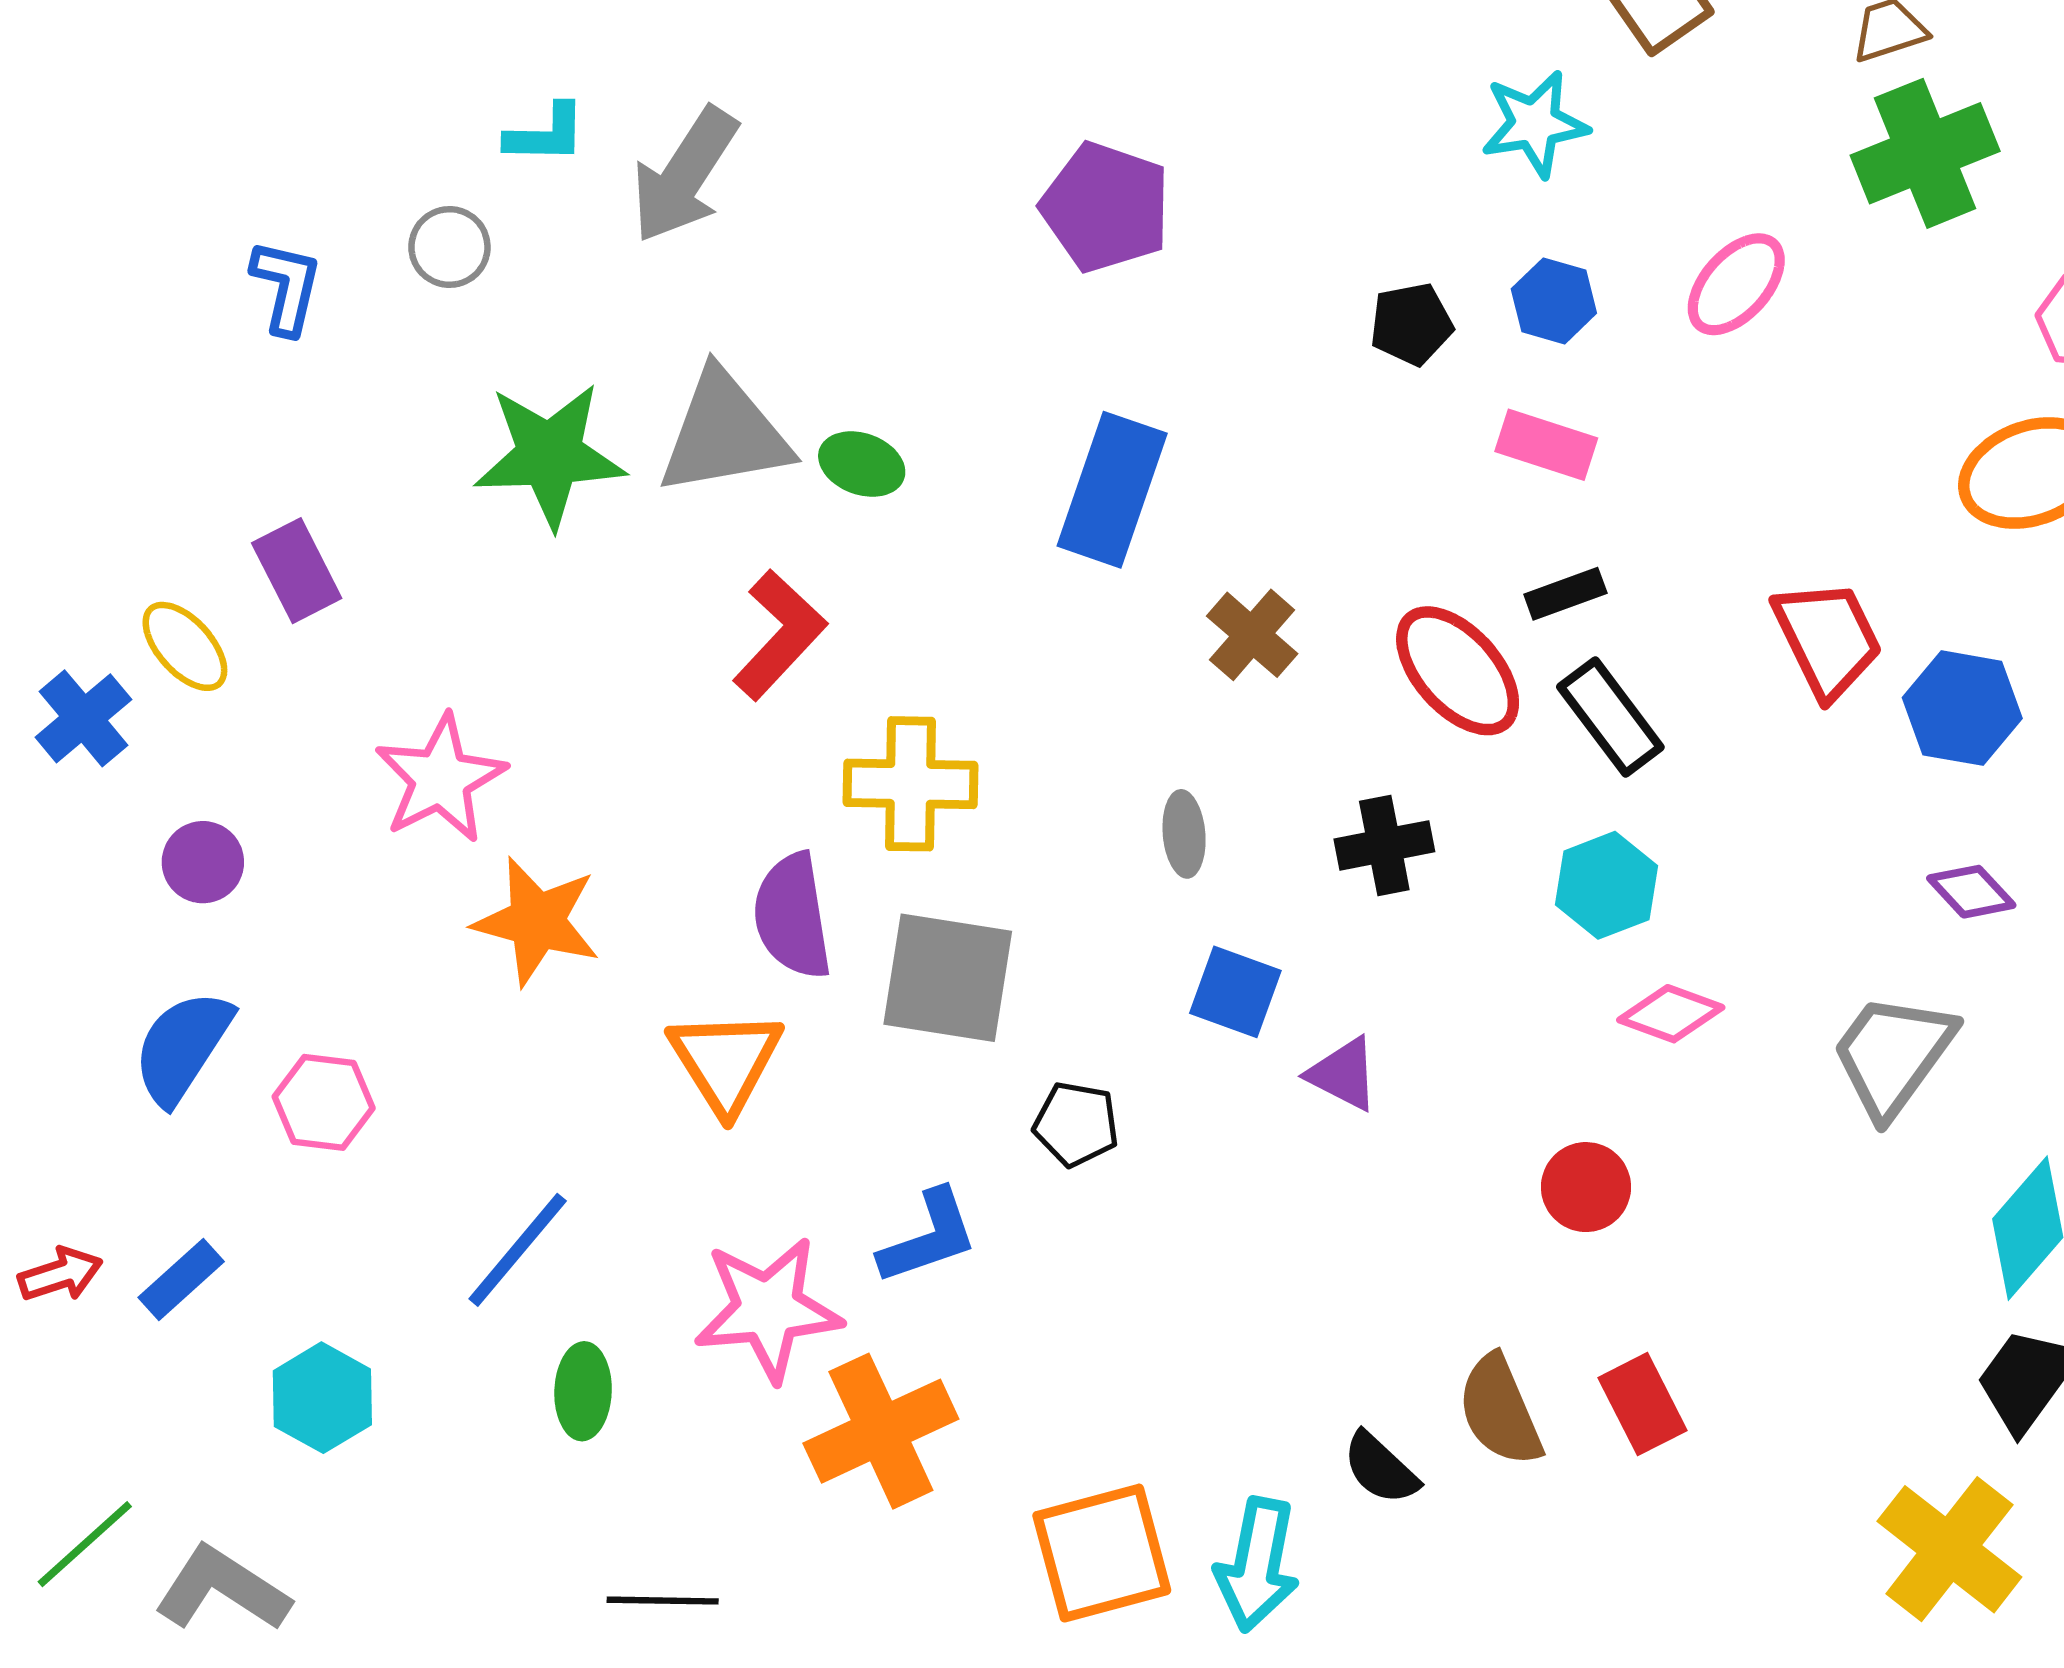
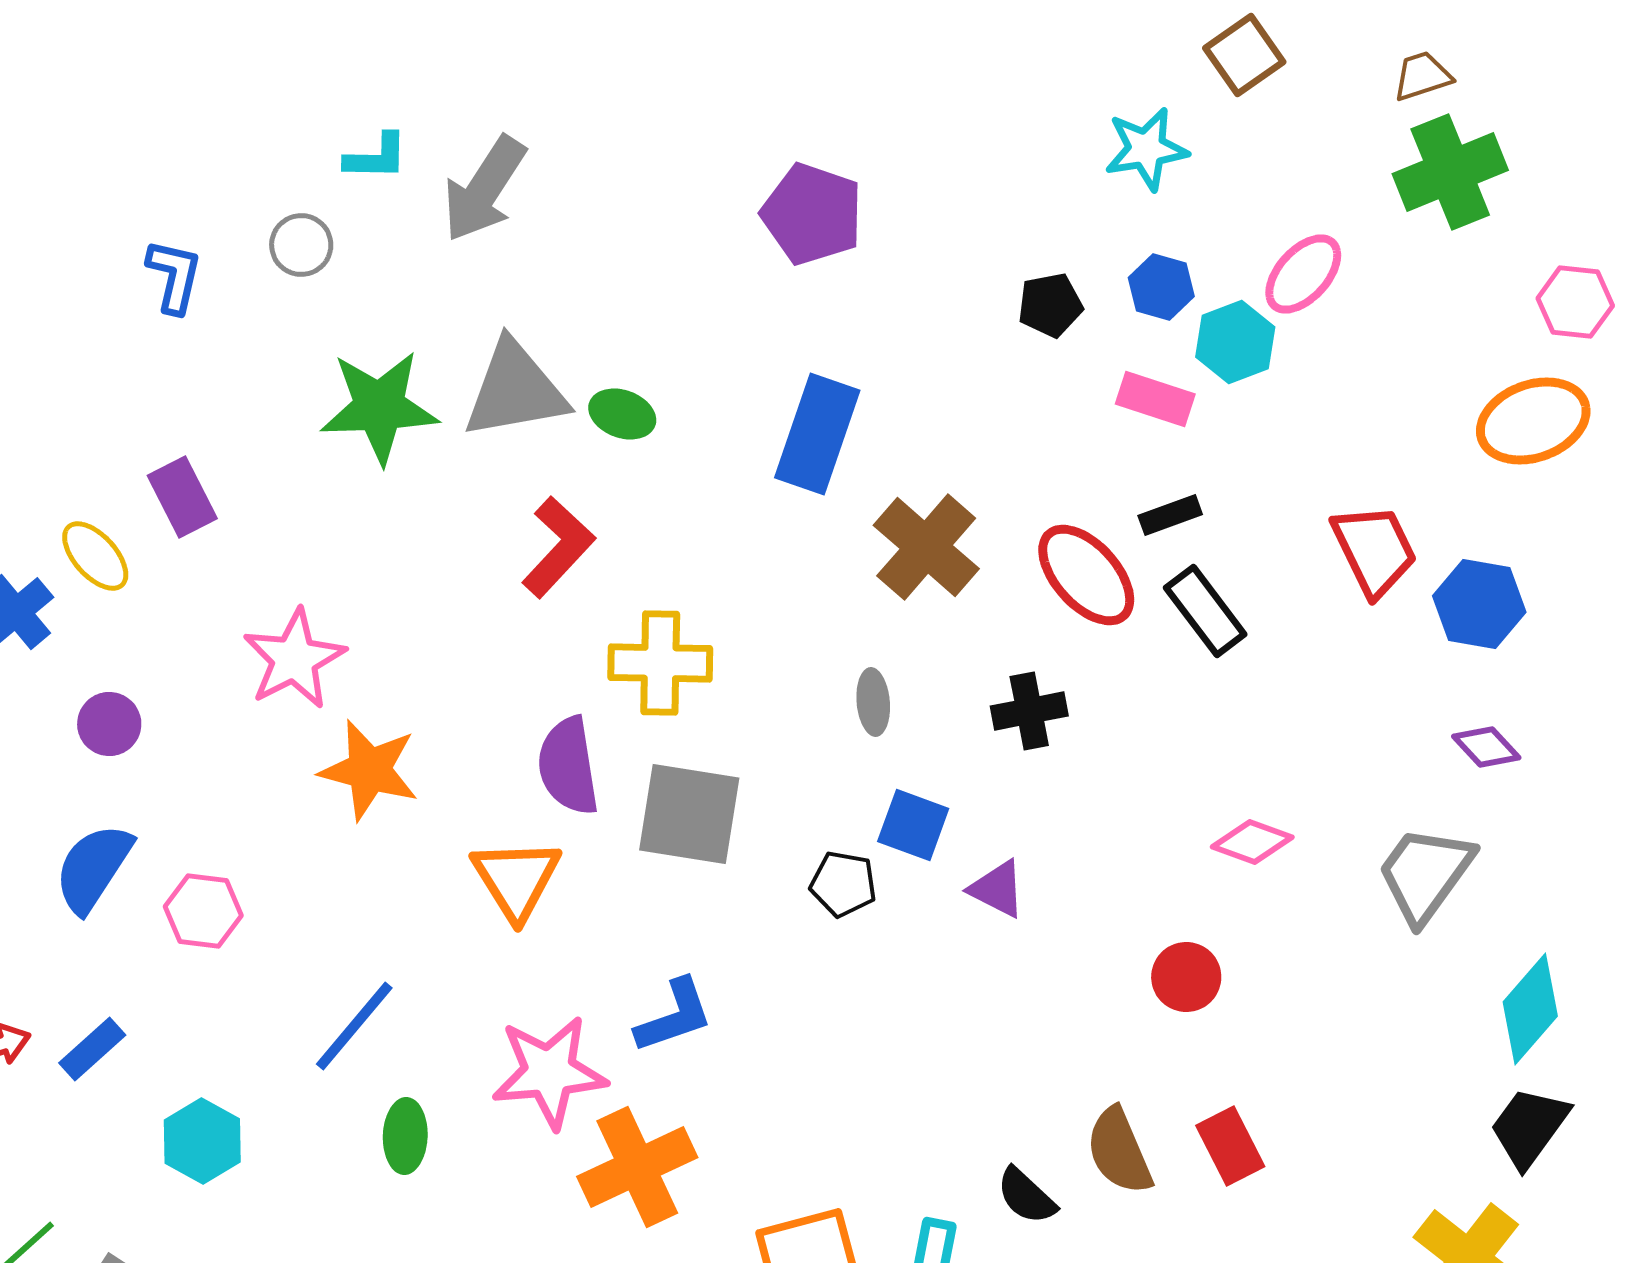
brown cross: (1252, 635) -> (926, 547), size x1.5
cyan hexagon: (1607, 885) -> (1235, 342), moved
black pentagon: (1076, 1124) -> (843, 884), moved

